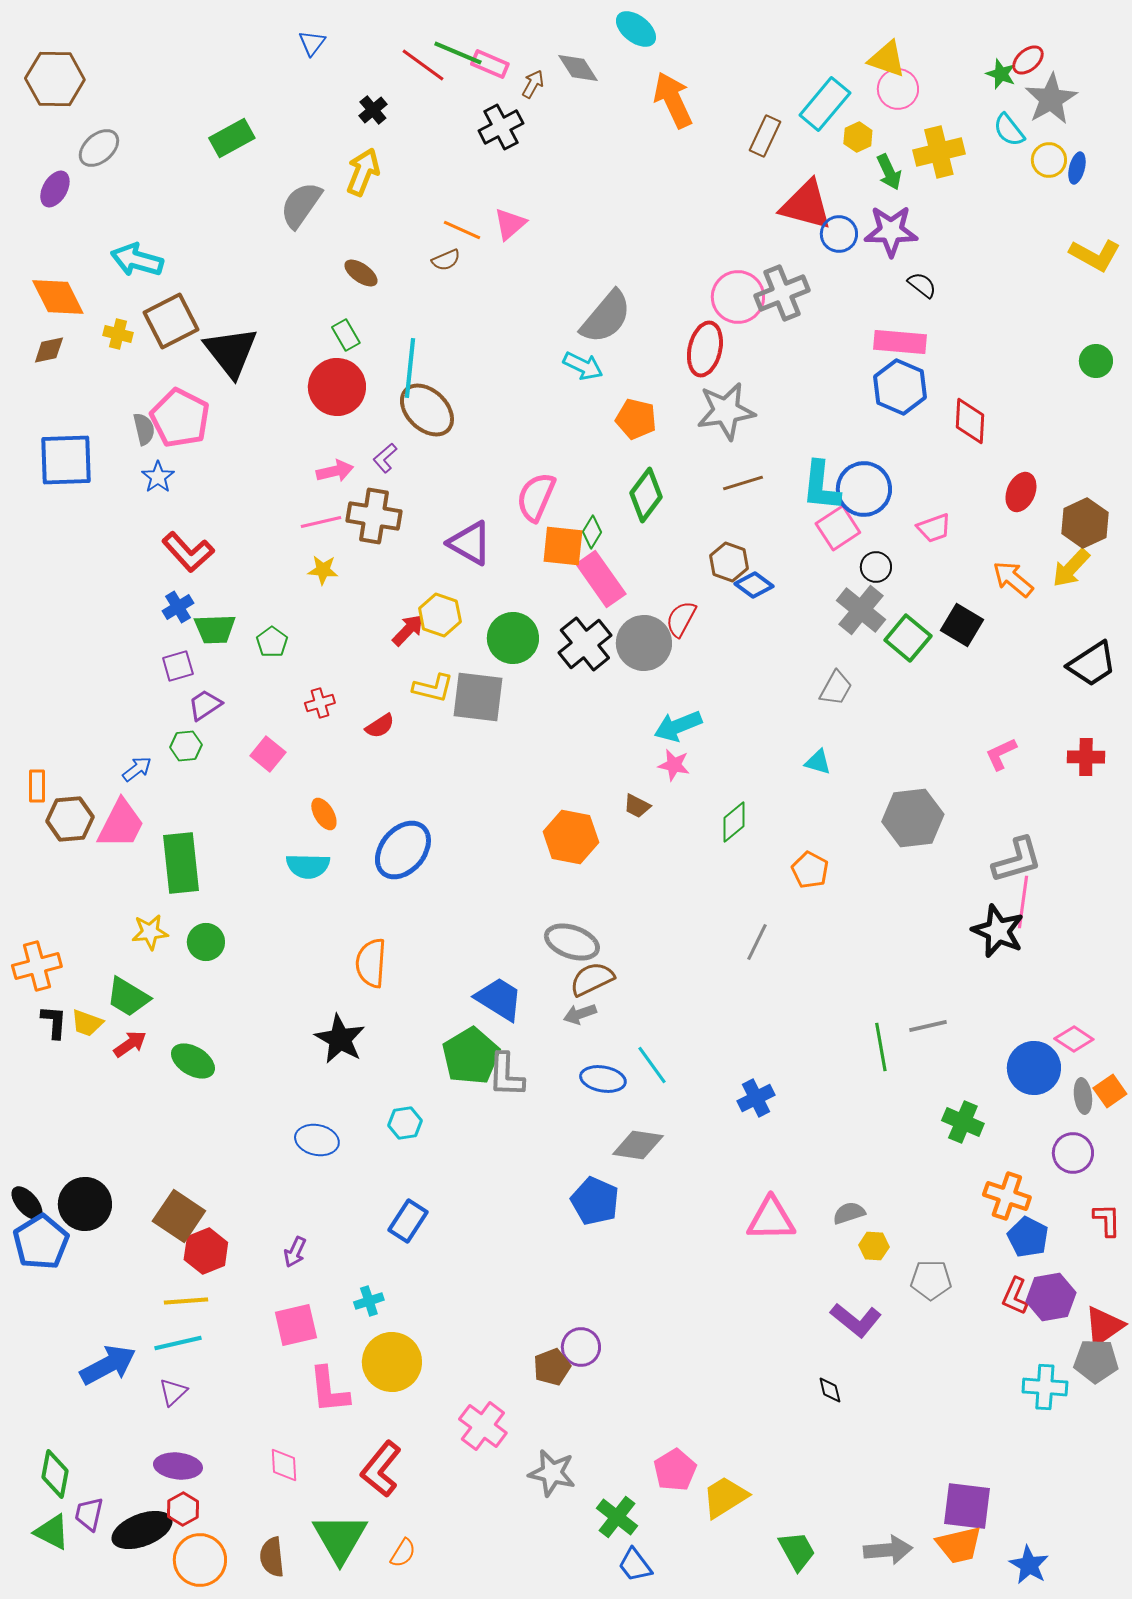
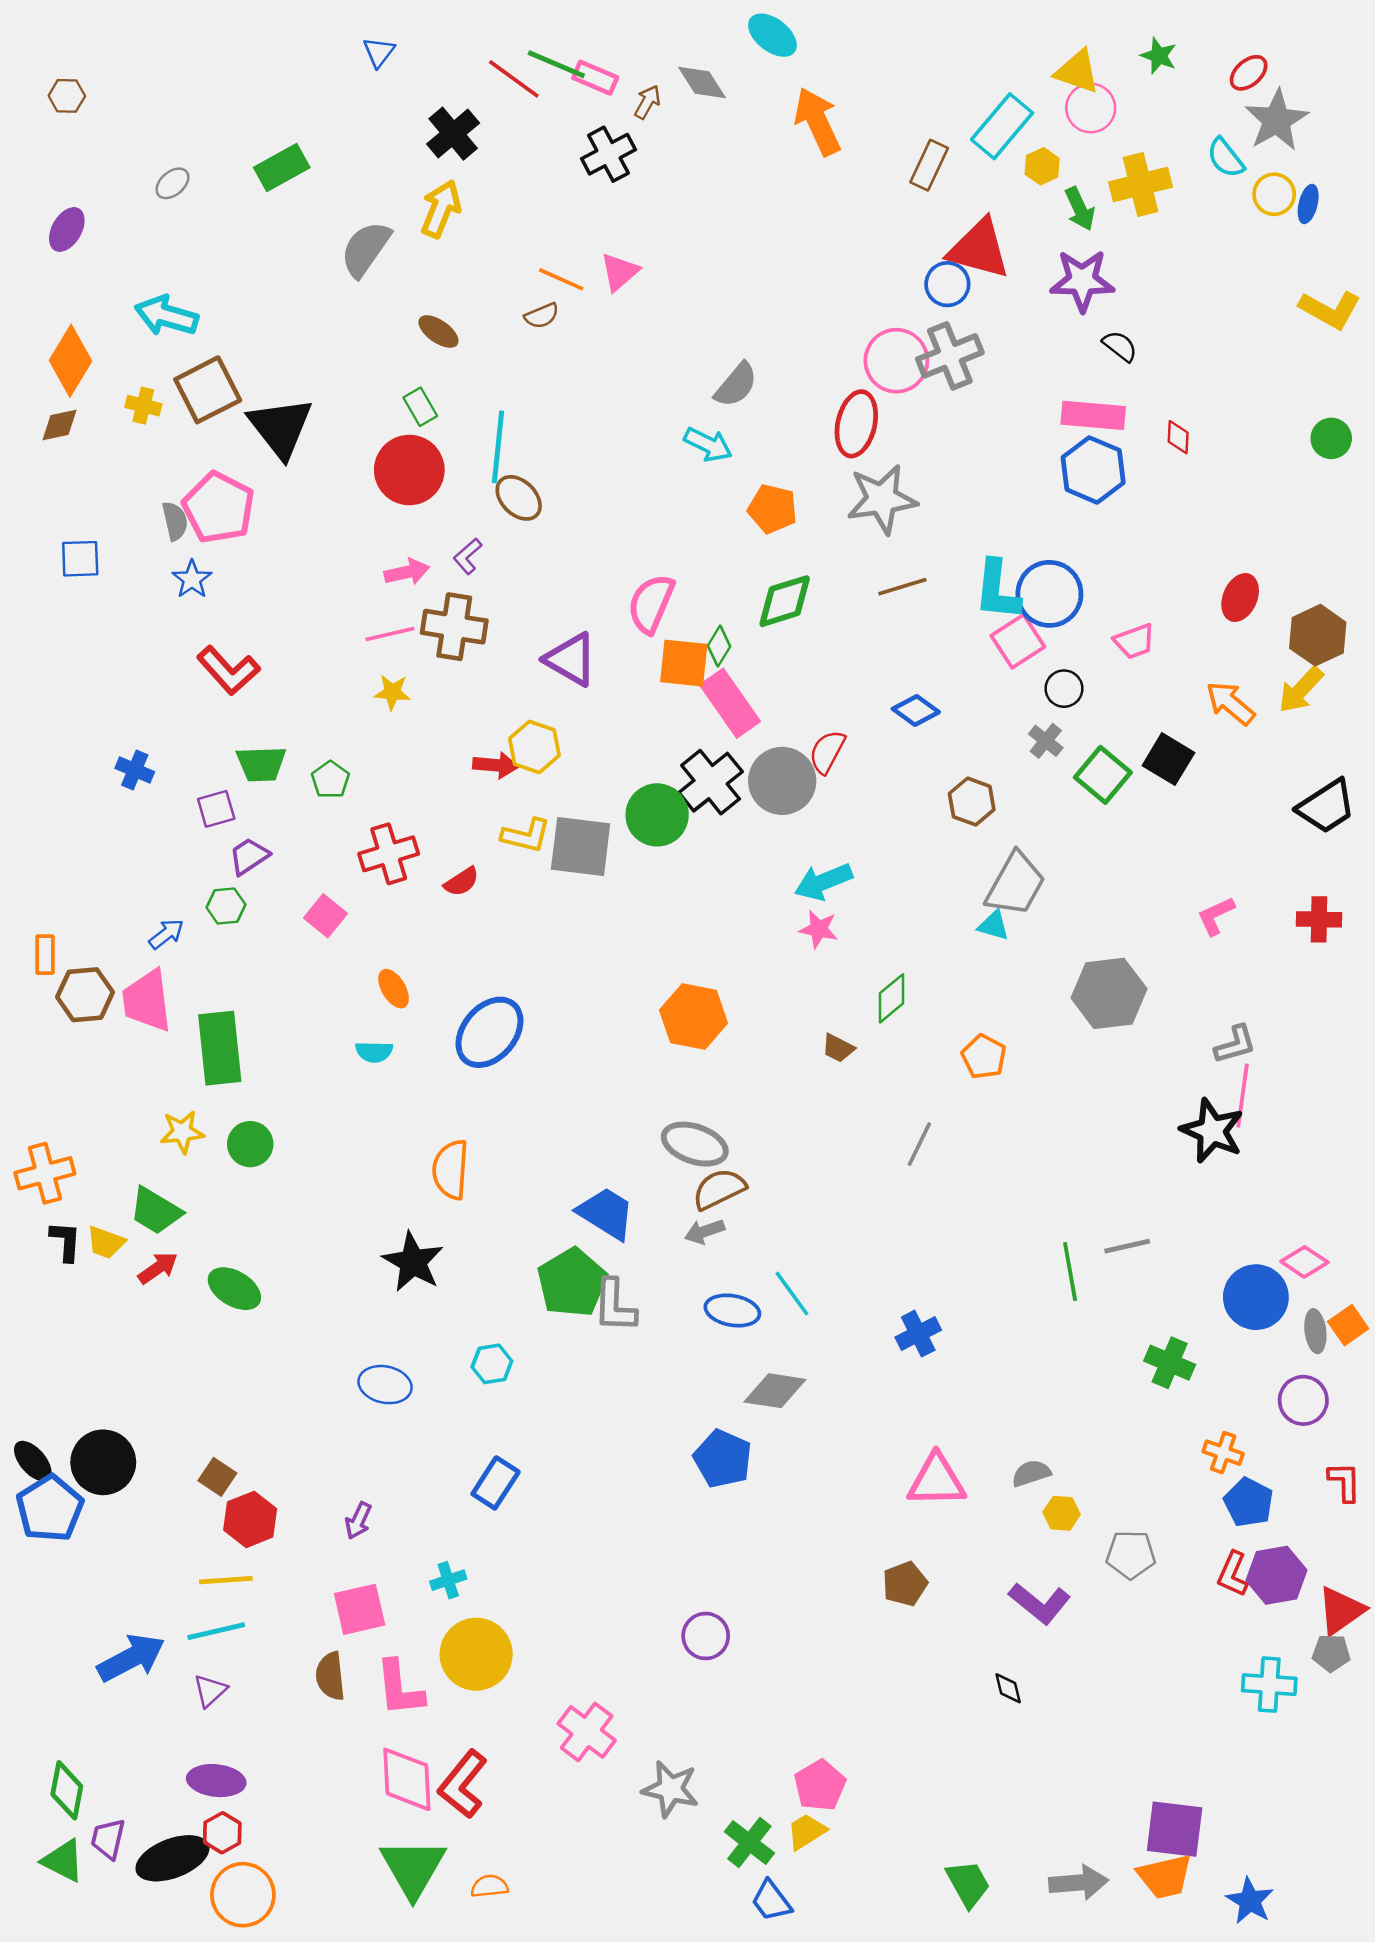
green star: (1001, 74) -> (1159, 56), moved
brown hexagon: (55, 79) -> (67, 96), size x0.5
black cross: (373, 110) -> (453, 134), size x1.5
gray ellipse: (99, 148) -> (172, 183), moved, size x0.7
blue circle: (839, 234) -> (947, 284), moved
orange diamond: (58, 297) -> (70, 361), turned 58
gray semicircle: (606, 317) -> (736, 385), size x0.7
brown ellipse: (427, 410) -> (519, 498), size x0.7
red diamond: (970, 421) -> (1178, 437), moved, size x0.6
blue square: (66, 460) -> (80, 559), size x0.6
green diamond: (646, 495) -> (785, 601), turned 36
brown hexagon: (729, 562) -> (972, 802), moved
blue cross: (178, 607) -> (135, 770), moved, turned -36
gray cross: (861, 610) -> (1046, 741), size x0.6
red arrow: (408, 630) -> (496, 765), turned 51
green circle: (513, 638) -> (657, 815), moved
gray trapezoid: (836, 688) -> (1015, 884), moved, size x1.5
red cross: (320, 703) -> (389, 854), size x1.6
brown trapezoid: (637, 806) -> (838, 1048), moved
pink trapezoid: (121, 824) -> (147, 1001), turned 146
gray L-shape: (1017, 860) -> (1235, 1044), size x0.7
cyan semicircle: (308, 866) -> (374, 1052), size x0.7
orange cross: (1007, 1196) -> (1223, 1453), size x0.7
brown square: (179, 1216) -> (217, 1477), size x0.6
gray pentagon: (1096, 1361) -> (1331, 1653), size x0.7
brown pentagon: (552, 1367) -> (905, 1584), moved
pink diamond: (284, 1465) -> (407, 1779), moved, size x1.6
yellow trapezoid: (725, 1497) -> (806, 1832), moved, size x0.7
orange semicircle: (403, 1553) -> (489, 1886), turned -128
brown semicircle: (272, 1557) -> (330, 1676), moved

